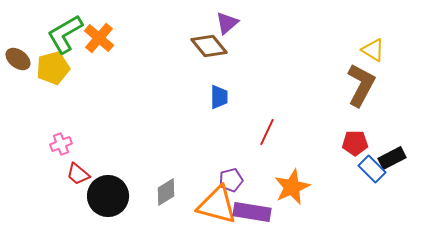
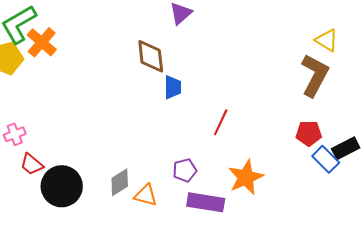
orange cross: (99, 38) -> (42, 42), moved
brown diamond: (209, 46) -> (151, 56), moved, turned 33
orange triangle: (217, 205) -> (146, 195), moved, size x0.6

